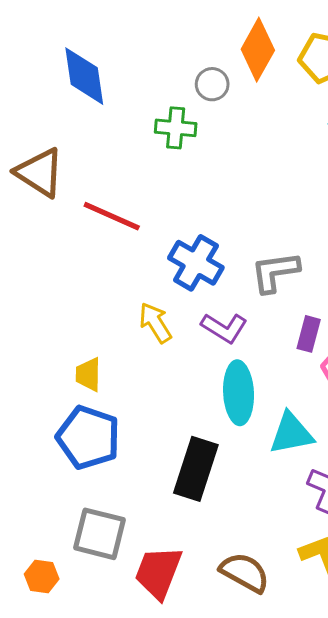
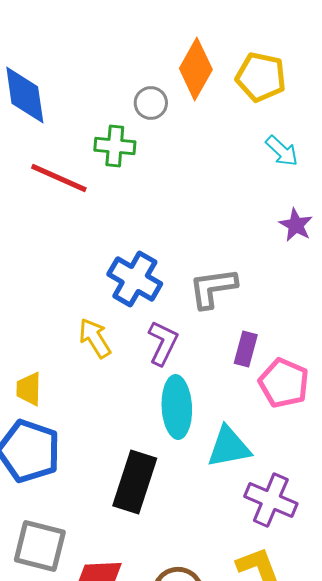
red line: (112, 216) -> (59, 178), moved
purple L-shape: (224, 328) -> (163, 343), turned -96

